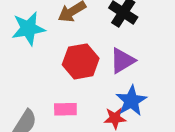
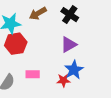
red hexagon: (81, 61) -> (16, 44), moved

